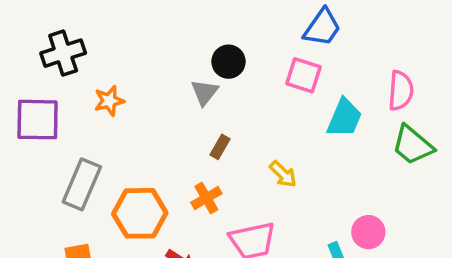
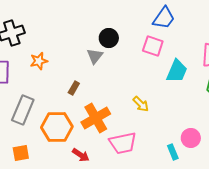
brown rectangle: (220, 147) -> (74, 88), moved
orange cross: (206, 198) -> (96, 118), size x1.6

